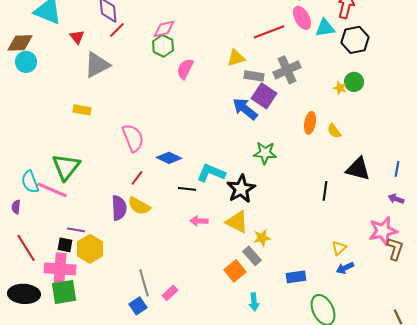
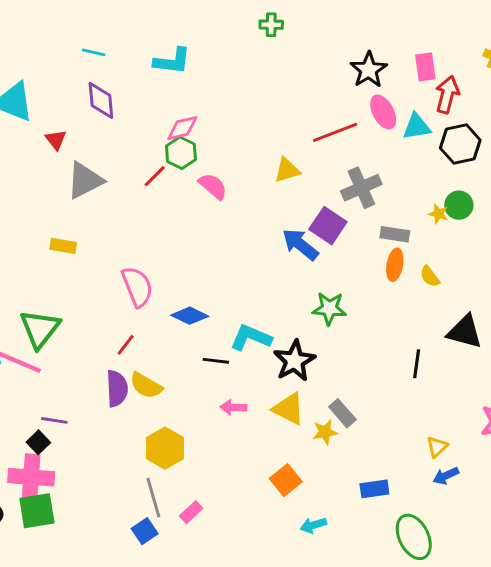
red line: (117, 30) -> (155, 176), moved
pink semicircle: (185, 69) -> (213, 186), turned 105
gray rectangle: (254, 76) -> (395, 234), moved
red line: (137, 178) -> (126, 345), moved
black square: (65, 245) -> (38, 442), turned 35
yellow hexagon: (90, 249) -> (165, 448), moved
gray rectangle: (252, 256) -> (342, 413), moved
cyan arrow: (254, 302) -> (313, 525), turned 78

